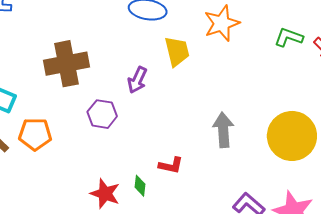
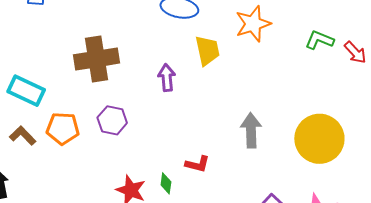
purple arrow: (137, 80) -> (167, 78), turned 148
purple hexagon: (102, 114) -> (112, 120), moved

